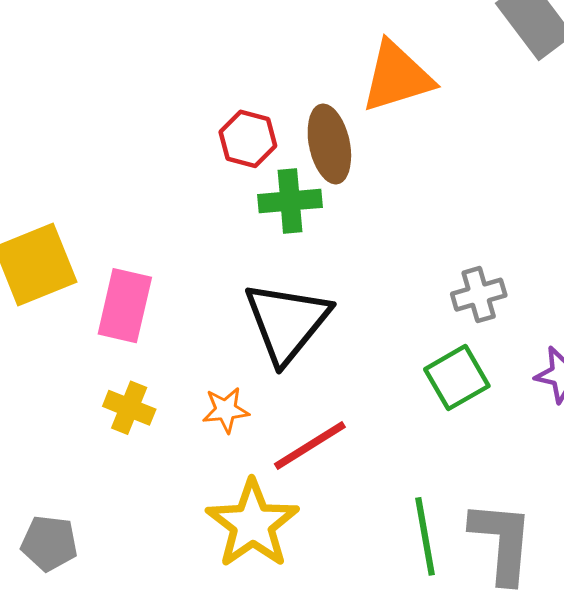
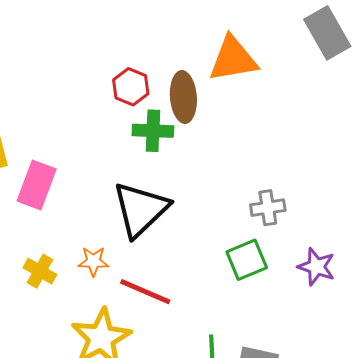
yellow cross: (129, 408) -> (40, 271), moved
red line: (310, 445) -> (145, 292), turned 48

